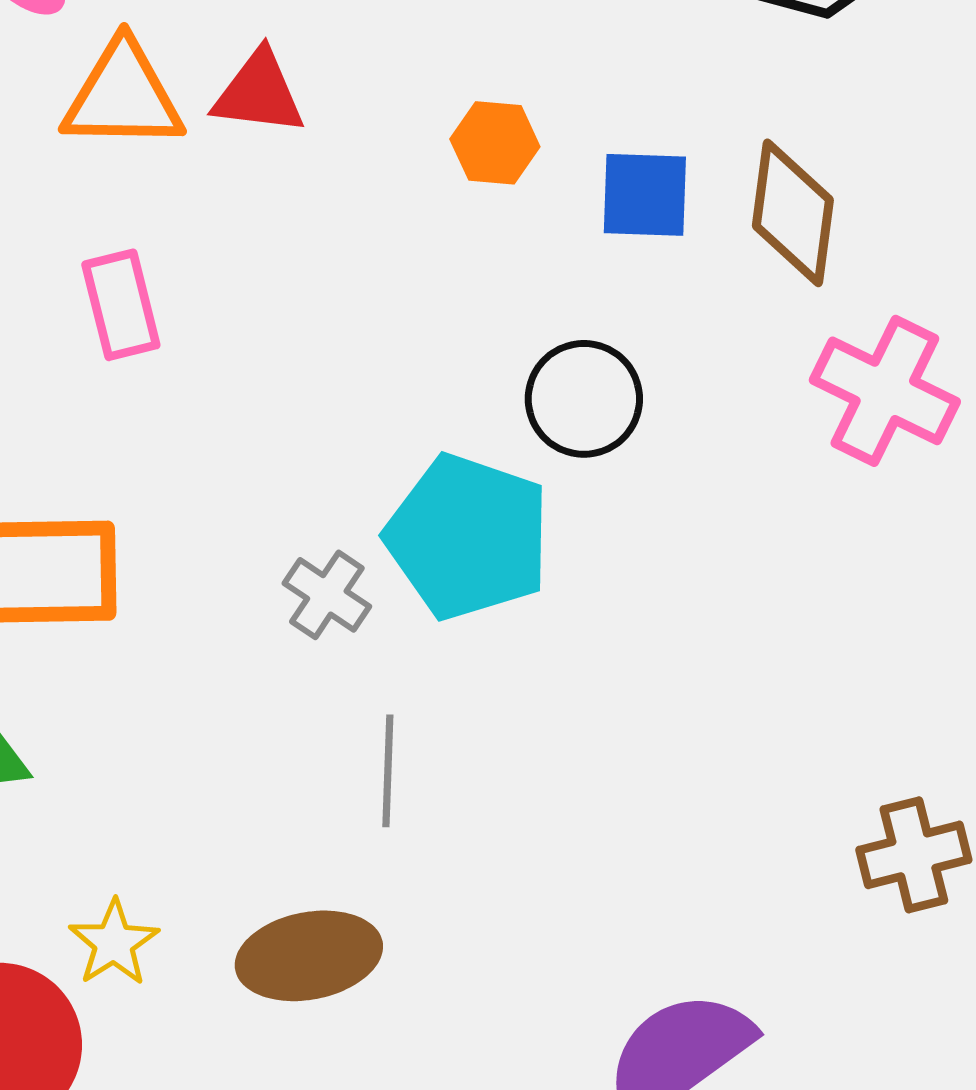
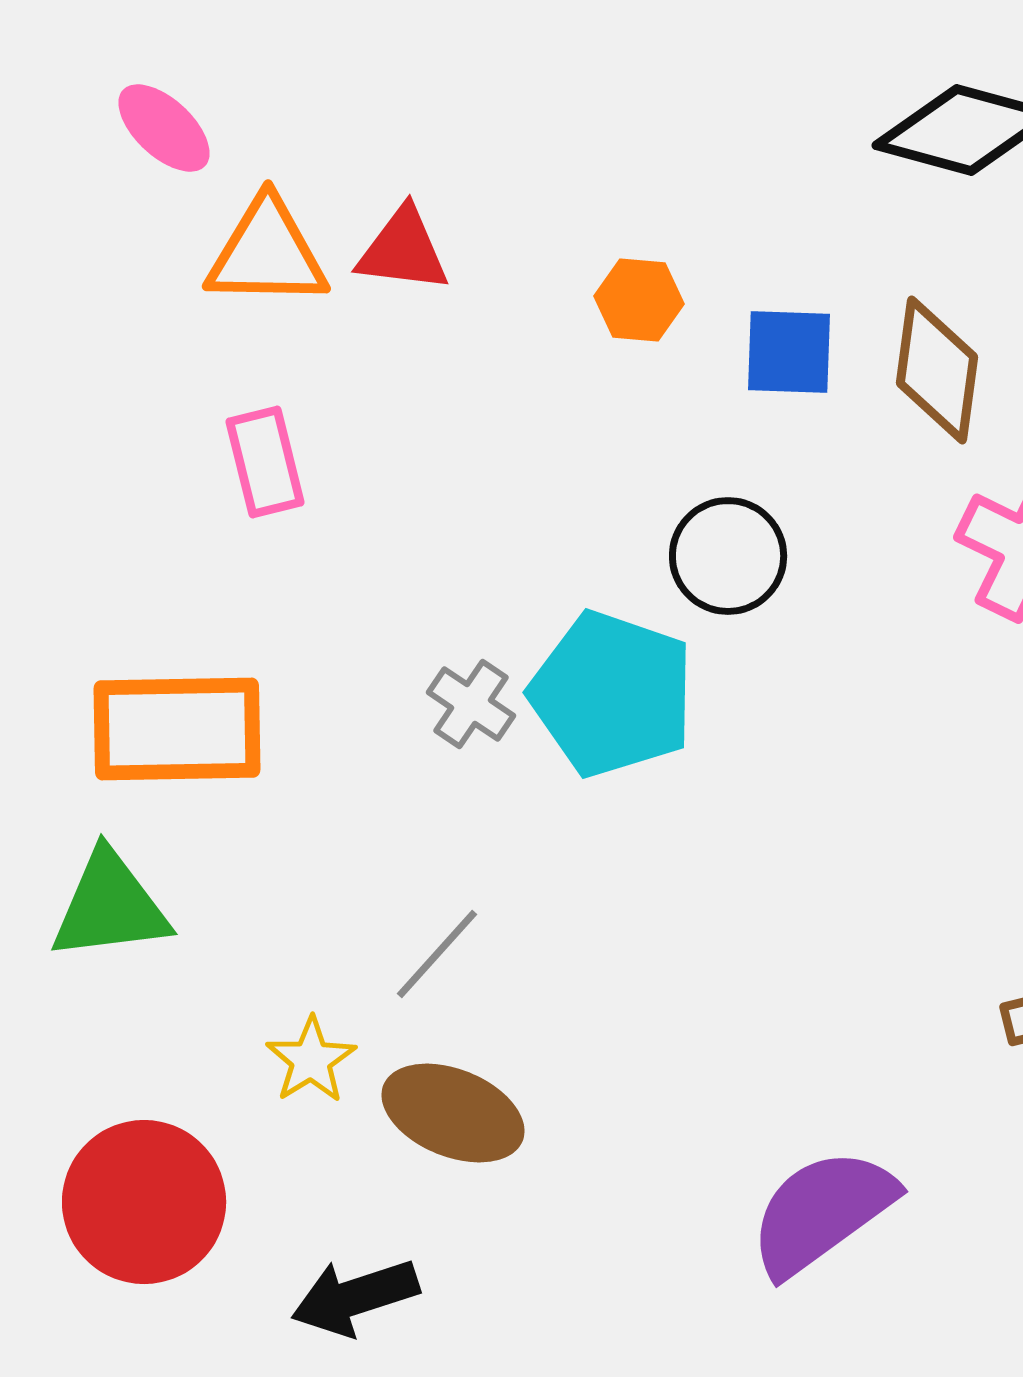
gray cross: (327, 595) -> (471, 704), moved
gray line: (388, 771) -> (437, 954), moved, turned 40
yellow star: (114, 943) -> (311, 1060), moved
brown ellipse: (309, 956) -> (453, 1113), turned 33

